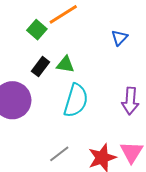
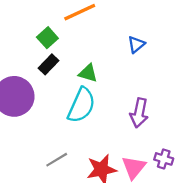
green square: (37, 30) -> (47, 38), moved
green triangle: (65, 65) -> (88, 73), moved

